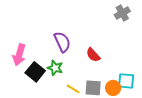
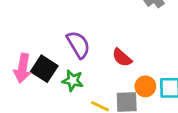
black square: (35, 72) -> (44, 69), moved
orange circle: (113, 88) -> (145, 86), moved

